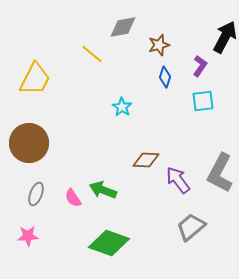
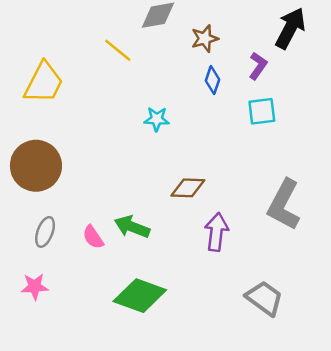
cyan star: (122, 107) -> (157, 119), turned -30
purple arrow: (178, 180) -> (216, 232), moved, turned 44
gray trapezoid: (191, 227) -> (264, 298), moved, turned 76

